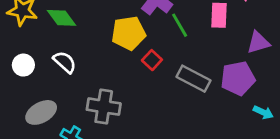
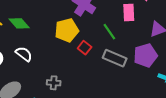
green line: (180, 25) -> (109, 32), moved
gray cross: (104, 107) -> (54, 83), size x0.6

